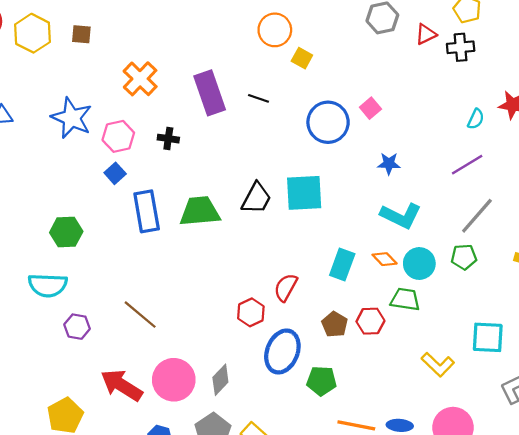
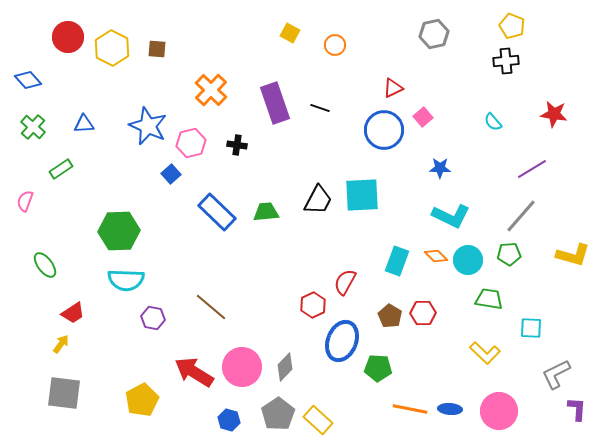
orange circle: (275, 30) -> (335, 45), size x0.7
red triangle: (426, 34) -> (393, 88), moved
yellow square: (302, 58) -> (290, 33), moved
cyan semicircle: (476, 119) -> (493, 122), moved, turned 114
purple line: (467, 165) -> (532, 169), moved
blue square: (115, 173) -> (171, 174), moved
blue rectangle: (147, 211) -> (217, 212), turned -36
green trapezoid: (200, 211) -> (266, 212), size x0.7
green hexagon: (66, 232) -> (119, 231), moved, size x1.4
green trapezoid: (405, 299) -> (489, 299), moved
cyan square: (488, 337) -> (531, 328), size x0.7

